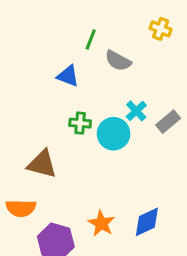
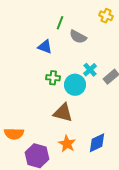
brown triangle: (42, 164) -> (63, 113), moved

